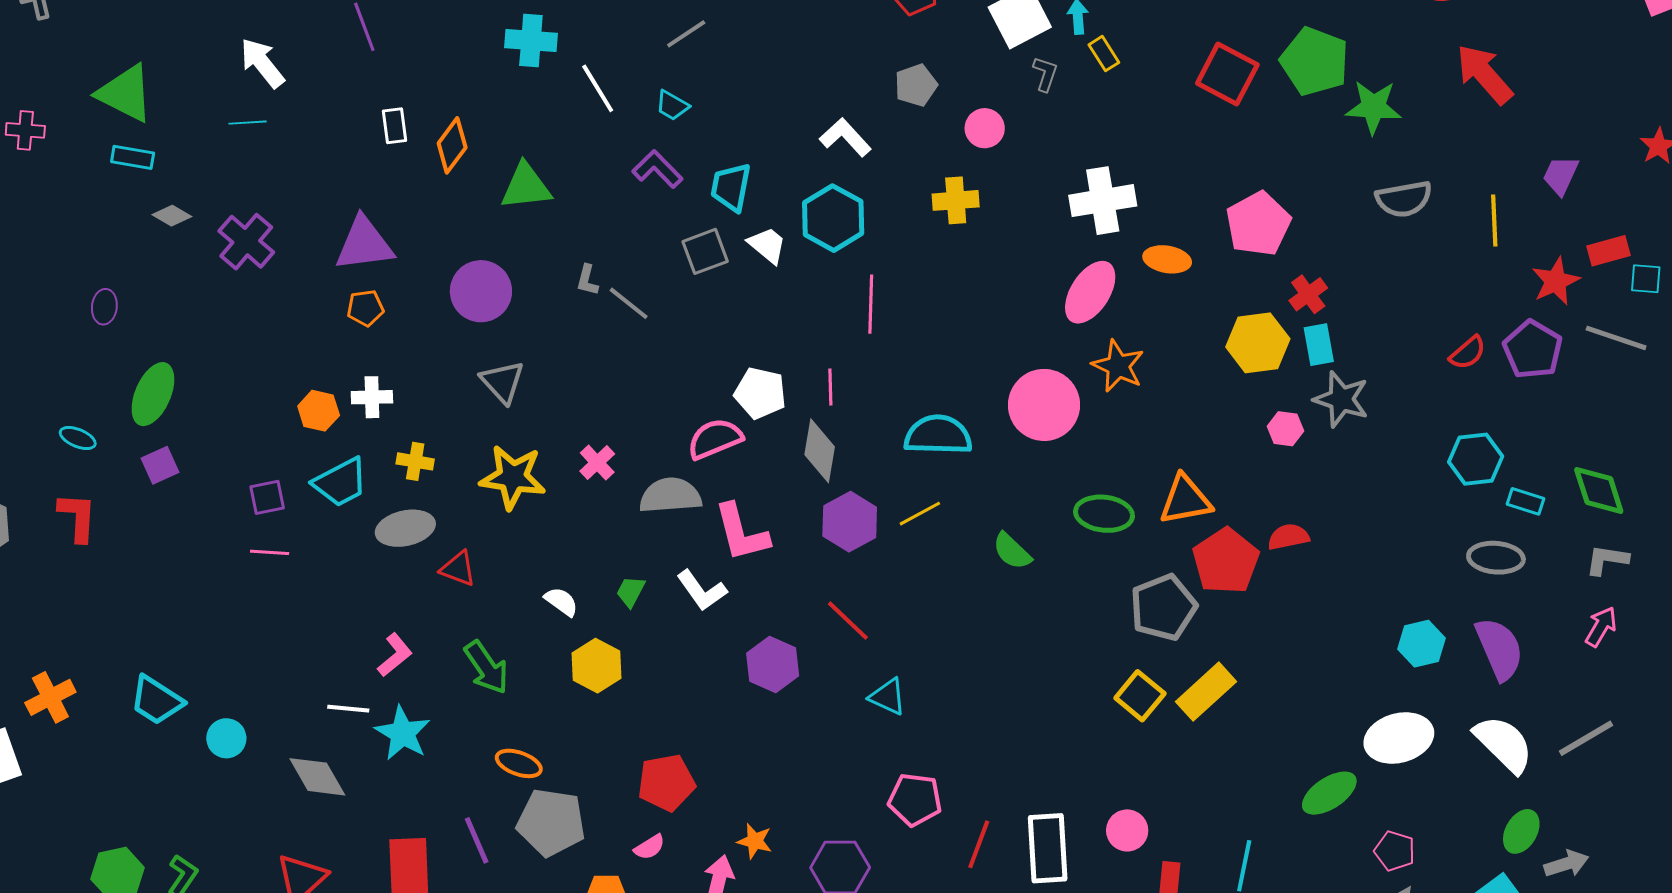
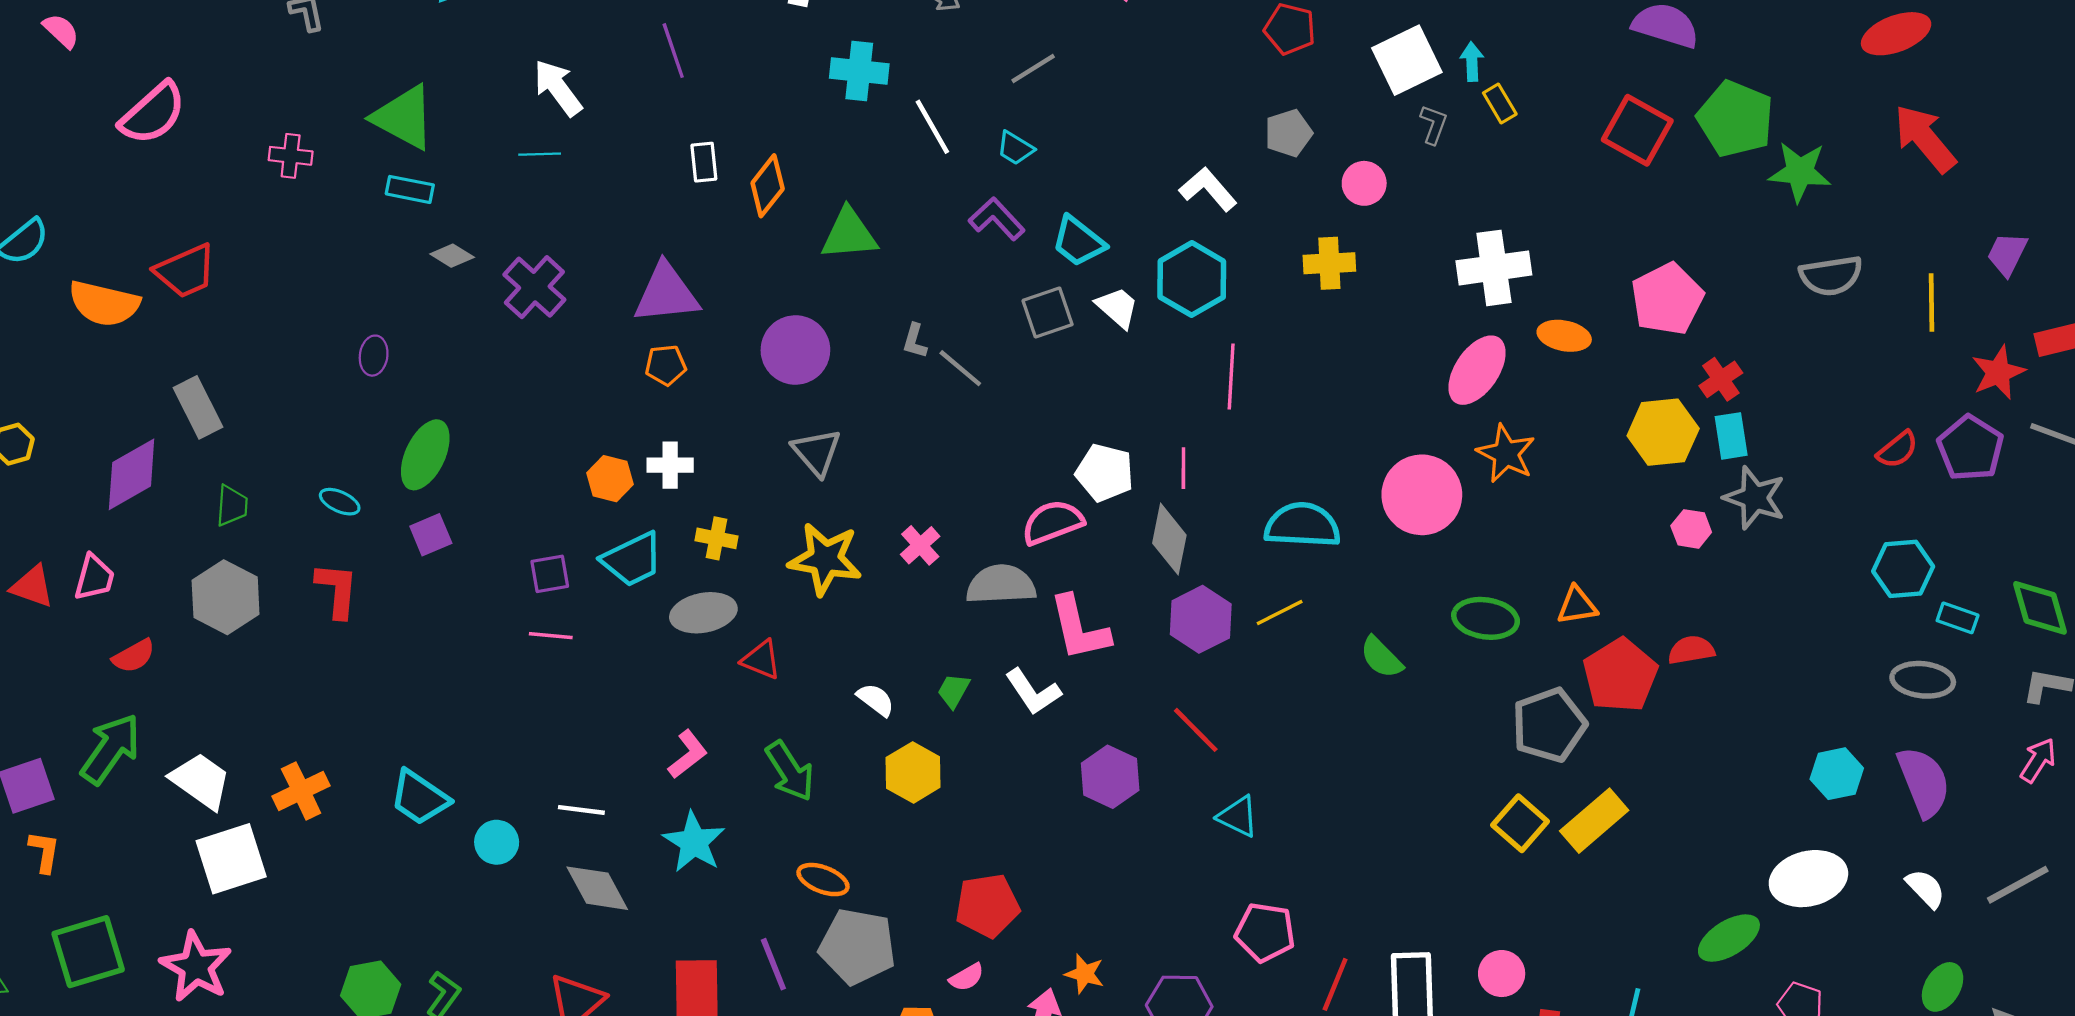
cyan trapezoid: (731, 187) -> (1078, 241), turned -64
orange triangle: (1185, 500) -> (1577, 606), size x0.7
white line: (348, 709) -> (581, 810), moved
white semicircle: (1504, 744) -> (1926, 888), size x0.6

